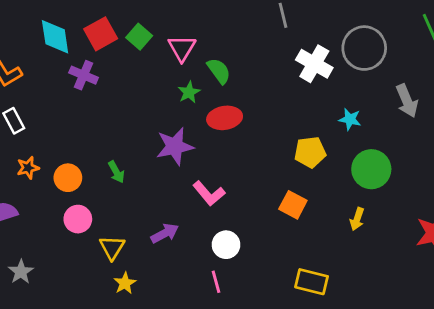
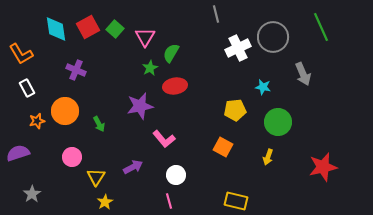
white cross: (314, 64) -> (238, 48), turned 35
green semicircle: (219, 71) -> (171, 53), turned -114
purple cross: (84, 75) -> (76, 70), moved
orange circle: (68, 178) -> (65, 111), moved, size x1.4

